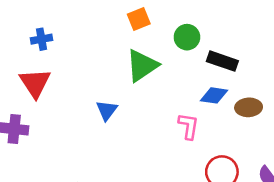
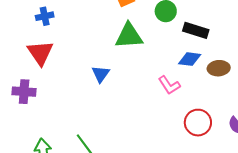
green triangle: (142, 66) -> (129, 36), turned 32
pink L-shape: (189, 126) -> (169, 85), turned 140

